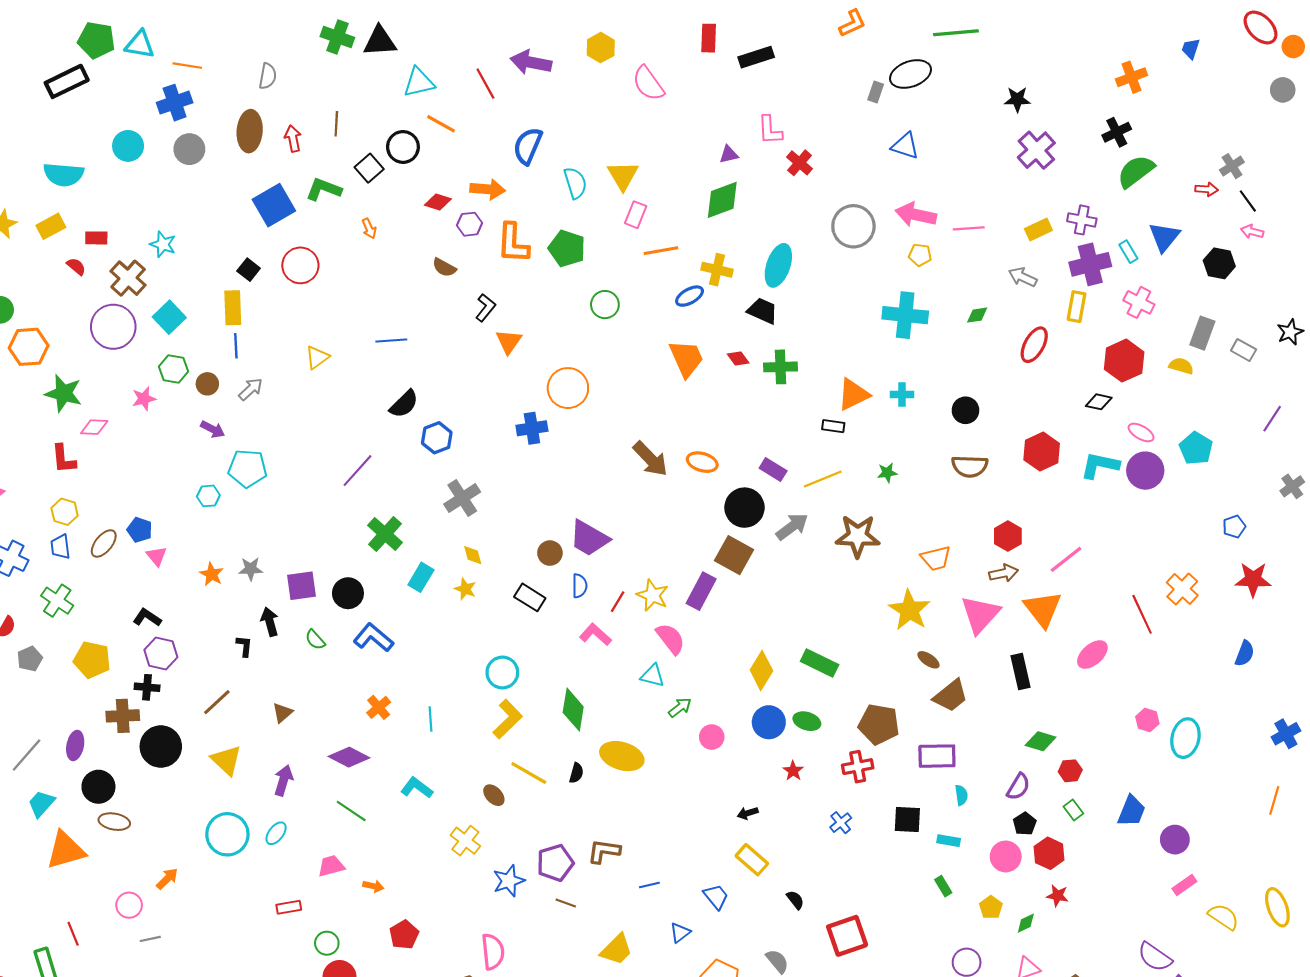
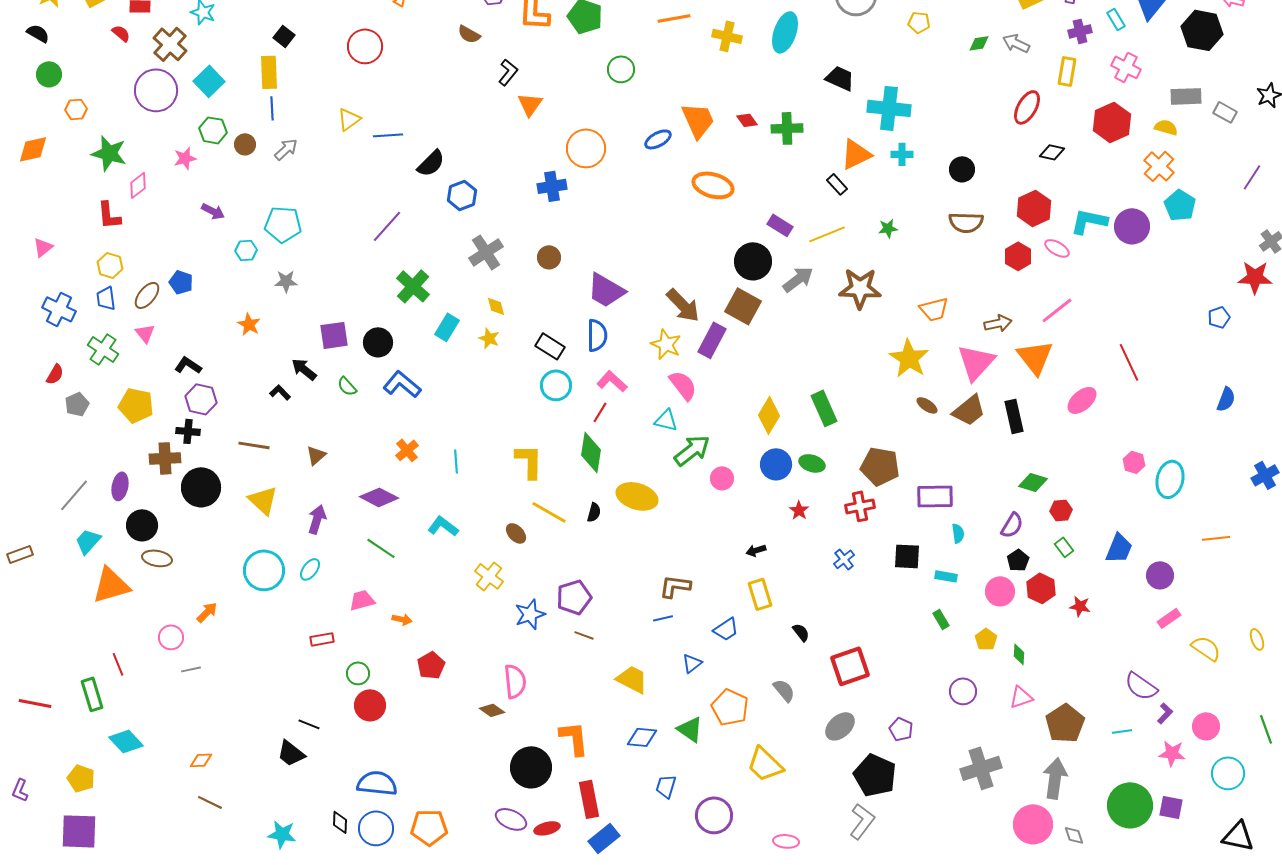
black hexagon: (1219, 263) -> (1202, 30), size x1.4
purple cross: (1090, 264) -> (1080, 31), size x0.6
red circle: (300, 265) -> (365, 46), moved
blue ellipse: (690, 296) -> (658, 139), moved
black trapezoid: (762, 311) -> (840, 78), moved
cyan cross: (905, 315) -> (889, 108), moved
green diamond: (977, 315) -> (979, 43), moved
gray rectangle: (1202, 333) -> (1186, 96), turned 68
blue line: (391, 340) -> (388, 135), moved
orange hexagon: (29, 347) -> (76, 109), size x0.6
black diamond: (1099, 402) -> (1052, 152), moved
black rectangle: (833, 426) -> (837, 184), turned 40
pink diamond: (94, 427) -> (138, 185), turned -40
purple arrow: (213, 429) -> (213, 211), moved
pink ellipse: (1141, 432) -> (1057, 248), moved
brown arrow: (650, 459) -> (683, 305), moved
orange ellipse: (702, 462) -> (713, 185), moved, size x1.4
blue pentagon: (1234, 527) -> (1219, 317), moved
red hexagon: (1008, 536) -> (1018, 256), moved
brown circle: (550, 553) -> (549, 257), moved
pink triangle: (157, 556) -> (145, 333), moved
gray star: (251, 569) -> (286, 281), moved
red star: (1253, 579) -> (1255, 277), moved
blue semicircle: (580, 586) -> (597, 335), size x1.4
orange cross: (1182, 589) -> (1159, 166), moved
red line: (618, 602) -> (600, 412), moved
black arrow: (270, 622) -> (304, 369), turned -36
black L-shape: (244, 646) -> (280, 392), turned -50
green rectangle: (820, 663) -> (824, 408), turned 40
cyan circle: (502, 673) -> (556, 385), moved
brown trapezoid: (951, 696) -> (969, 410), moved
brown line: (217, 702) -> (254, 445), turned 52
green arrow: (680, 707) -> (692, 450), size x1.6
yellow L-shape: (508, 719) -> (529, 461), turned -45
orange line: (1274, 800) -> (1216, 538), moved, turned 68
brown L-shape: (604, 851) -> (675, 586), moved
yellow rectangle: (752, 860) -> (760, 594), turned 32
red star: (1057, 896) -> (1080, 606), moved
blue trapezoid: (716, 897) -> (726, 629), turned 96
yellow ellipse: (1277, 907) -> (1257, 639), size x0.6
green diamond: (1026, 923) -> (1019, 654), turned -60
yellow trapezoid: (617, 950) -> (632, 679), turned -108

